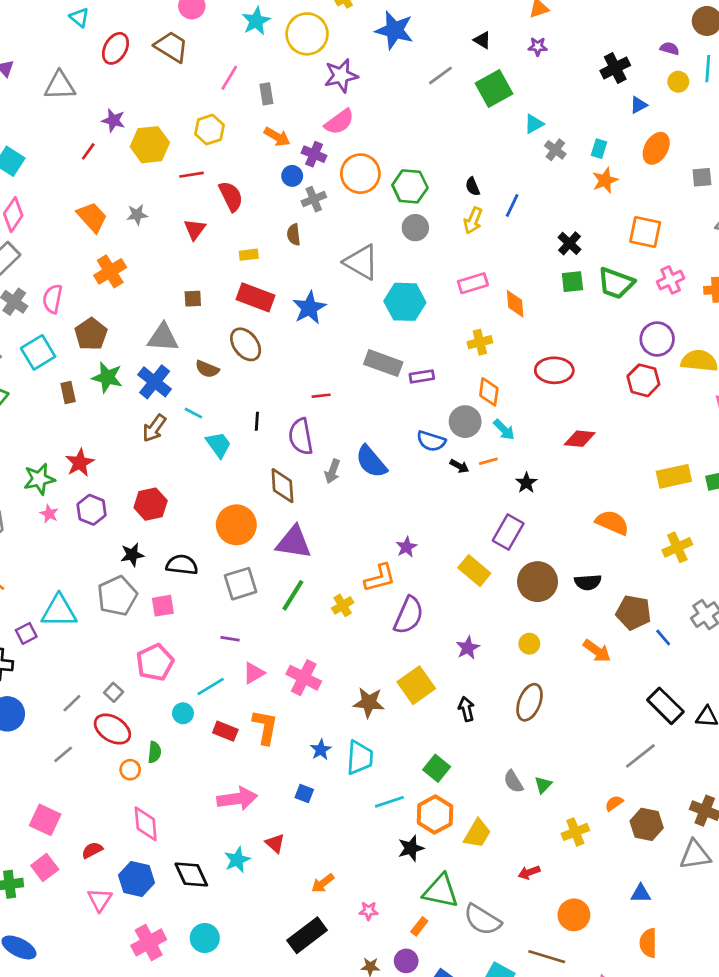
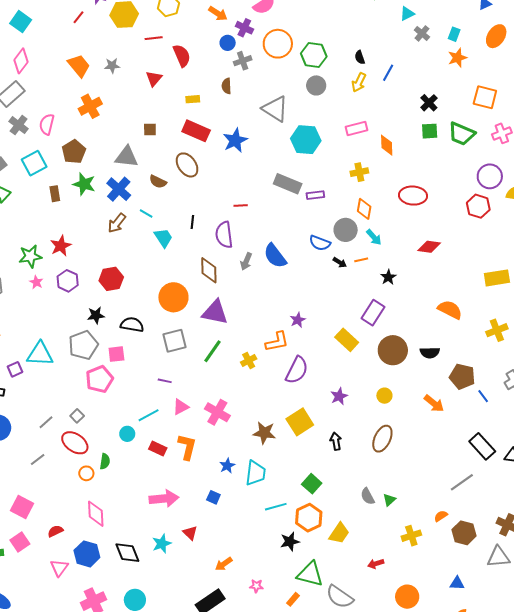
pink pentagon: (155, 662) -> (99, 379), moved

